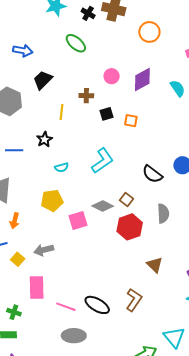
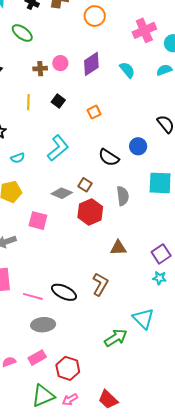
brown cross: (86, 96) -> (40, 69), moved
yellow line: (61, 112) -> (28, 102), moved
black square: (107, 114) -> (58, 101), turned -32
orange square: (131, 121) -> (94, 112), moved, turned -32
pink square: (78, 220) -> (38, 221), moved, turned 36
brown triangle: (155, 265) -> (118, 248), turned -42

